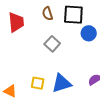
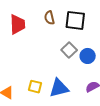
blue circle: (89, 33) -> (88, 56), moved
gray square: (52, 44) -> (69, 50), moved

